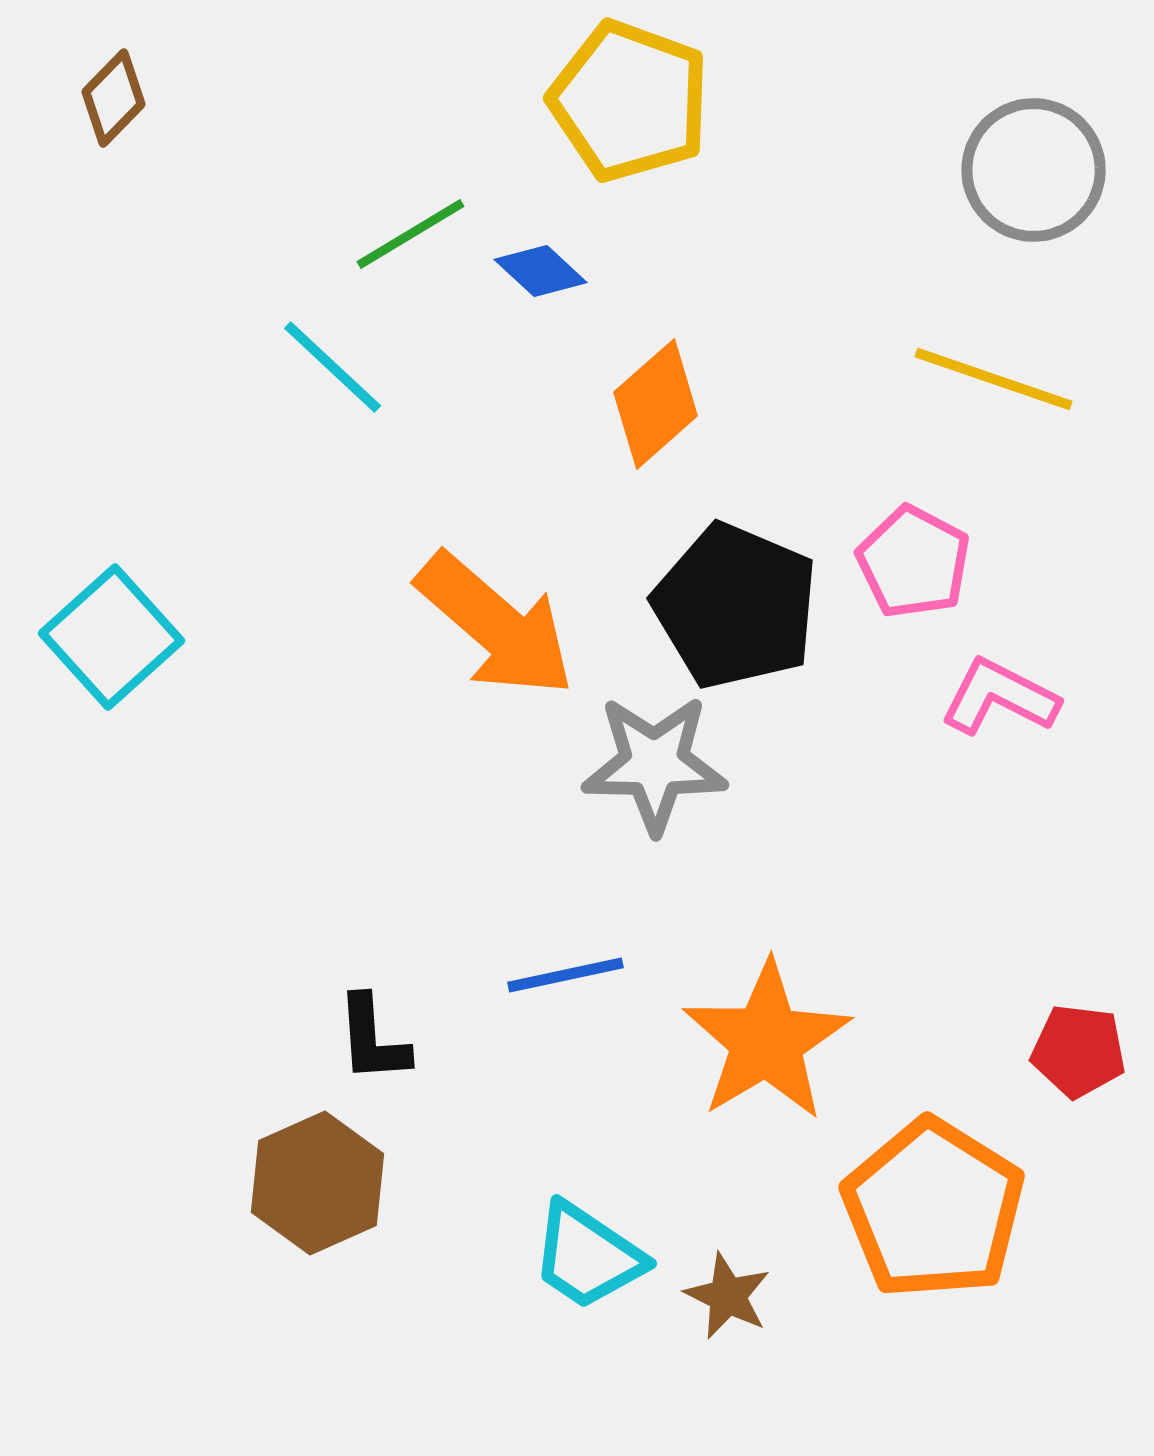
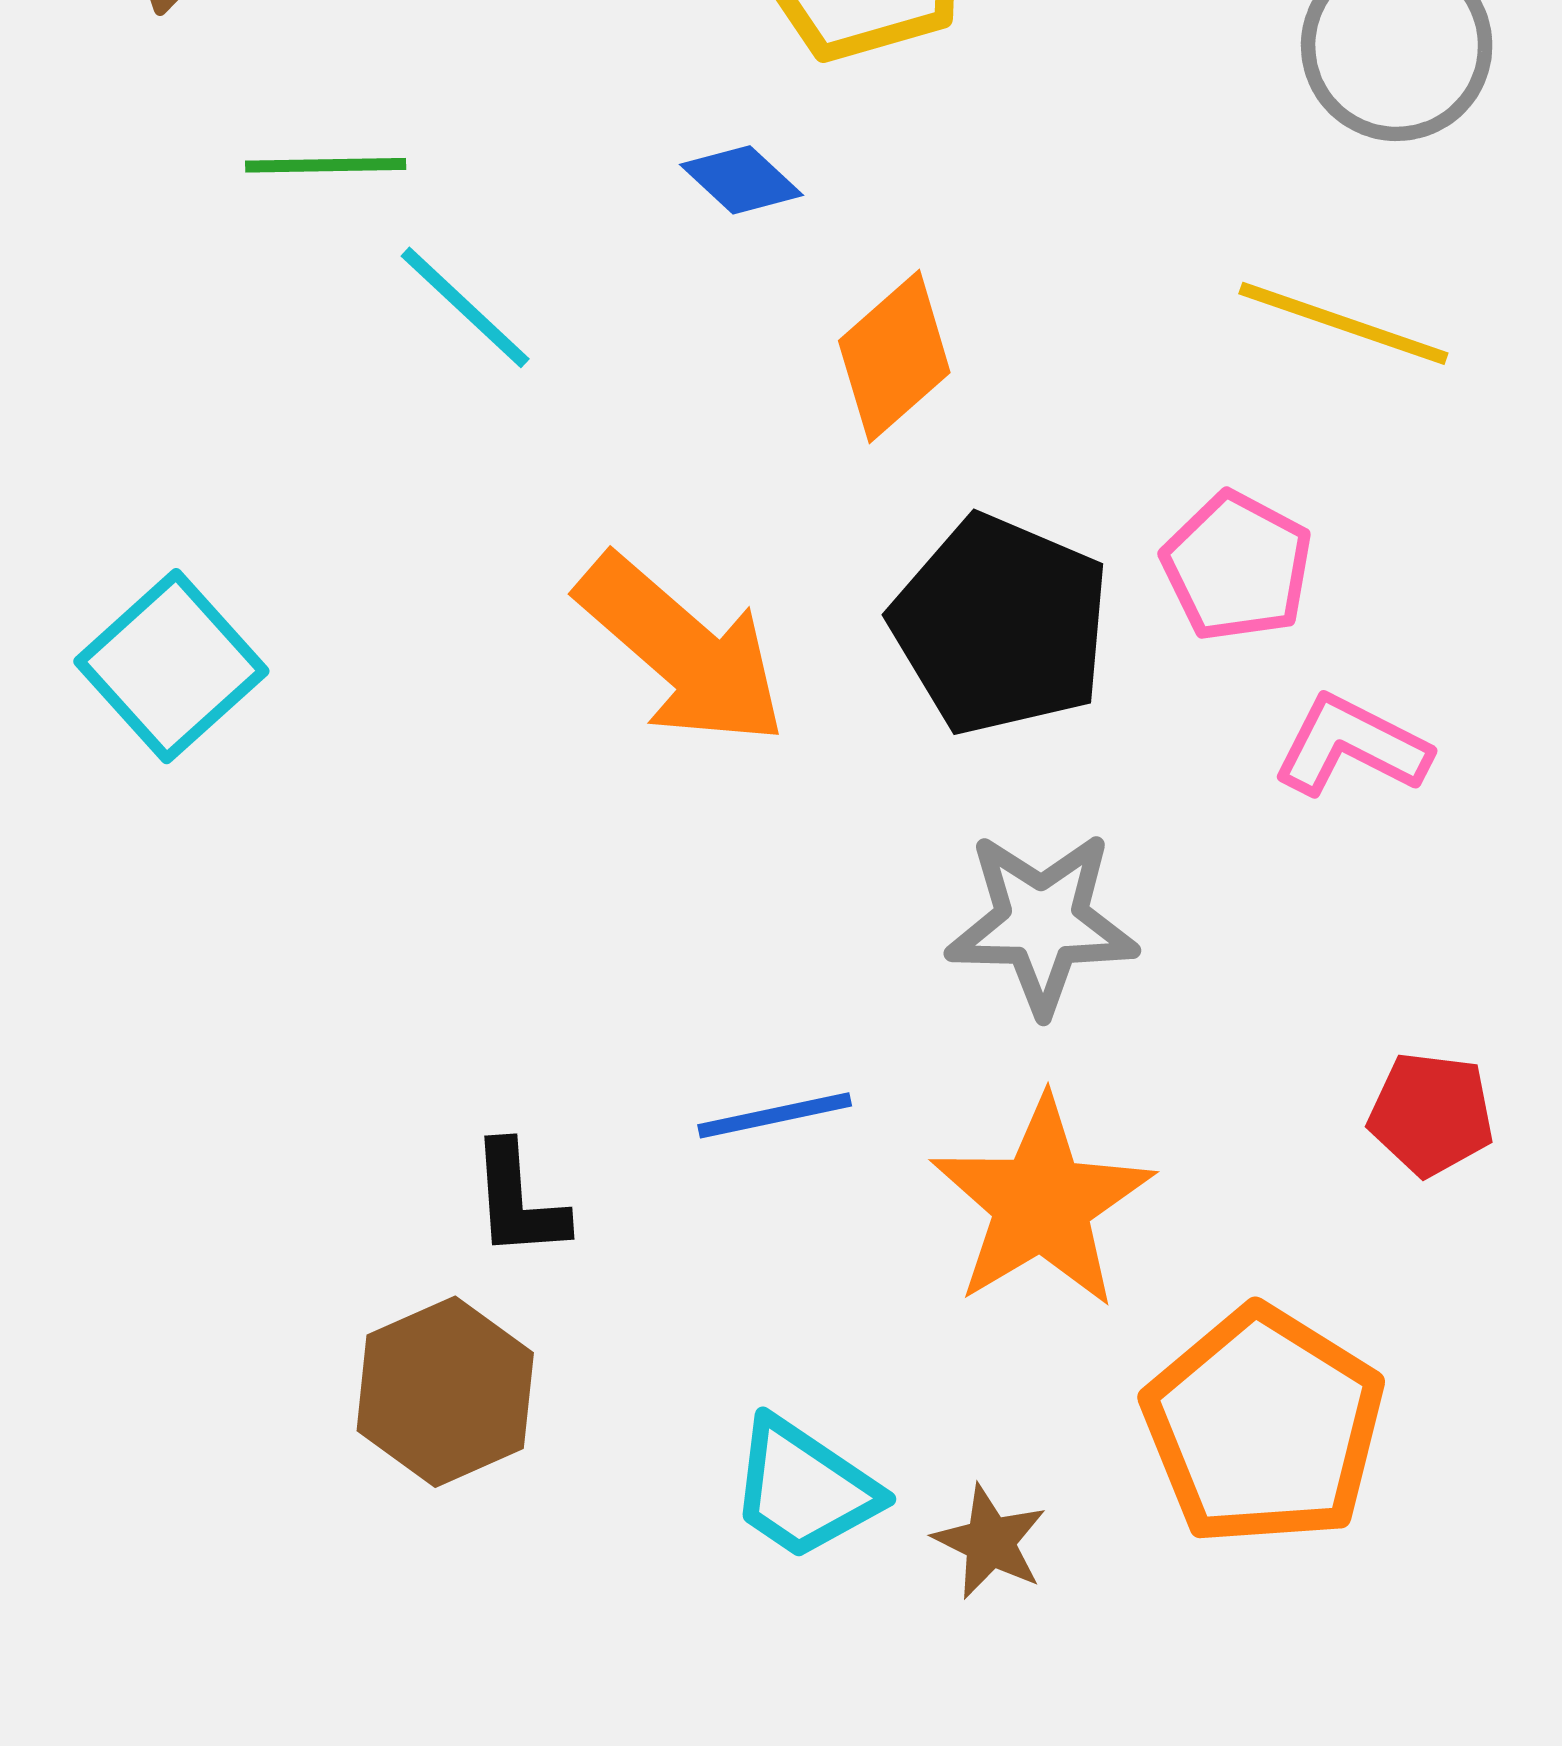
green line: (411, 234) -> (326, 165), moved, turned 30
gray star: (655, 764) -> (1042, 923), moved
red pentagon: (1079, 1051) -> (1431, 1114), moved

